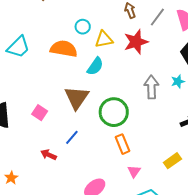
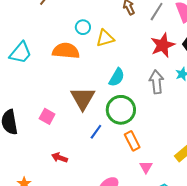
red star: (136, 42) -> (163, 45), moved
cyan semicircle: (95, 66) -> (117, 77), moved
blue line: (72, 137) -> (96, 132), moved

